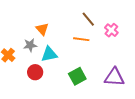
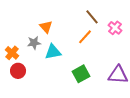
orange line: (81, 39) -> (85, 37), turned -56
red circle: (35, 72) -> (18, 71), moved

